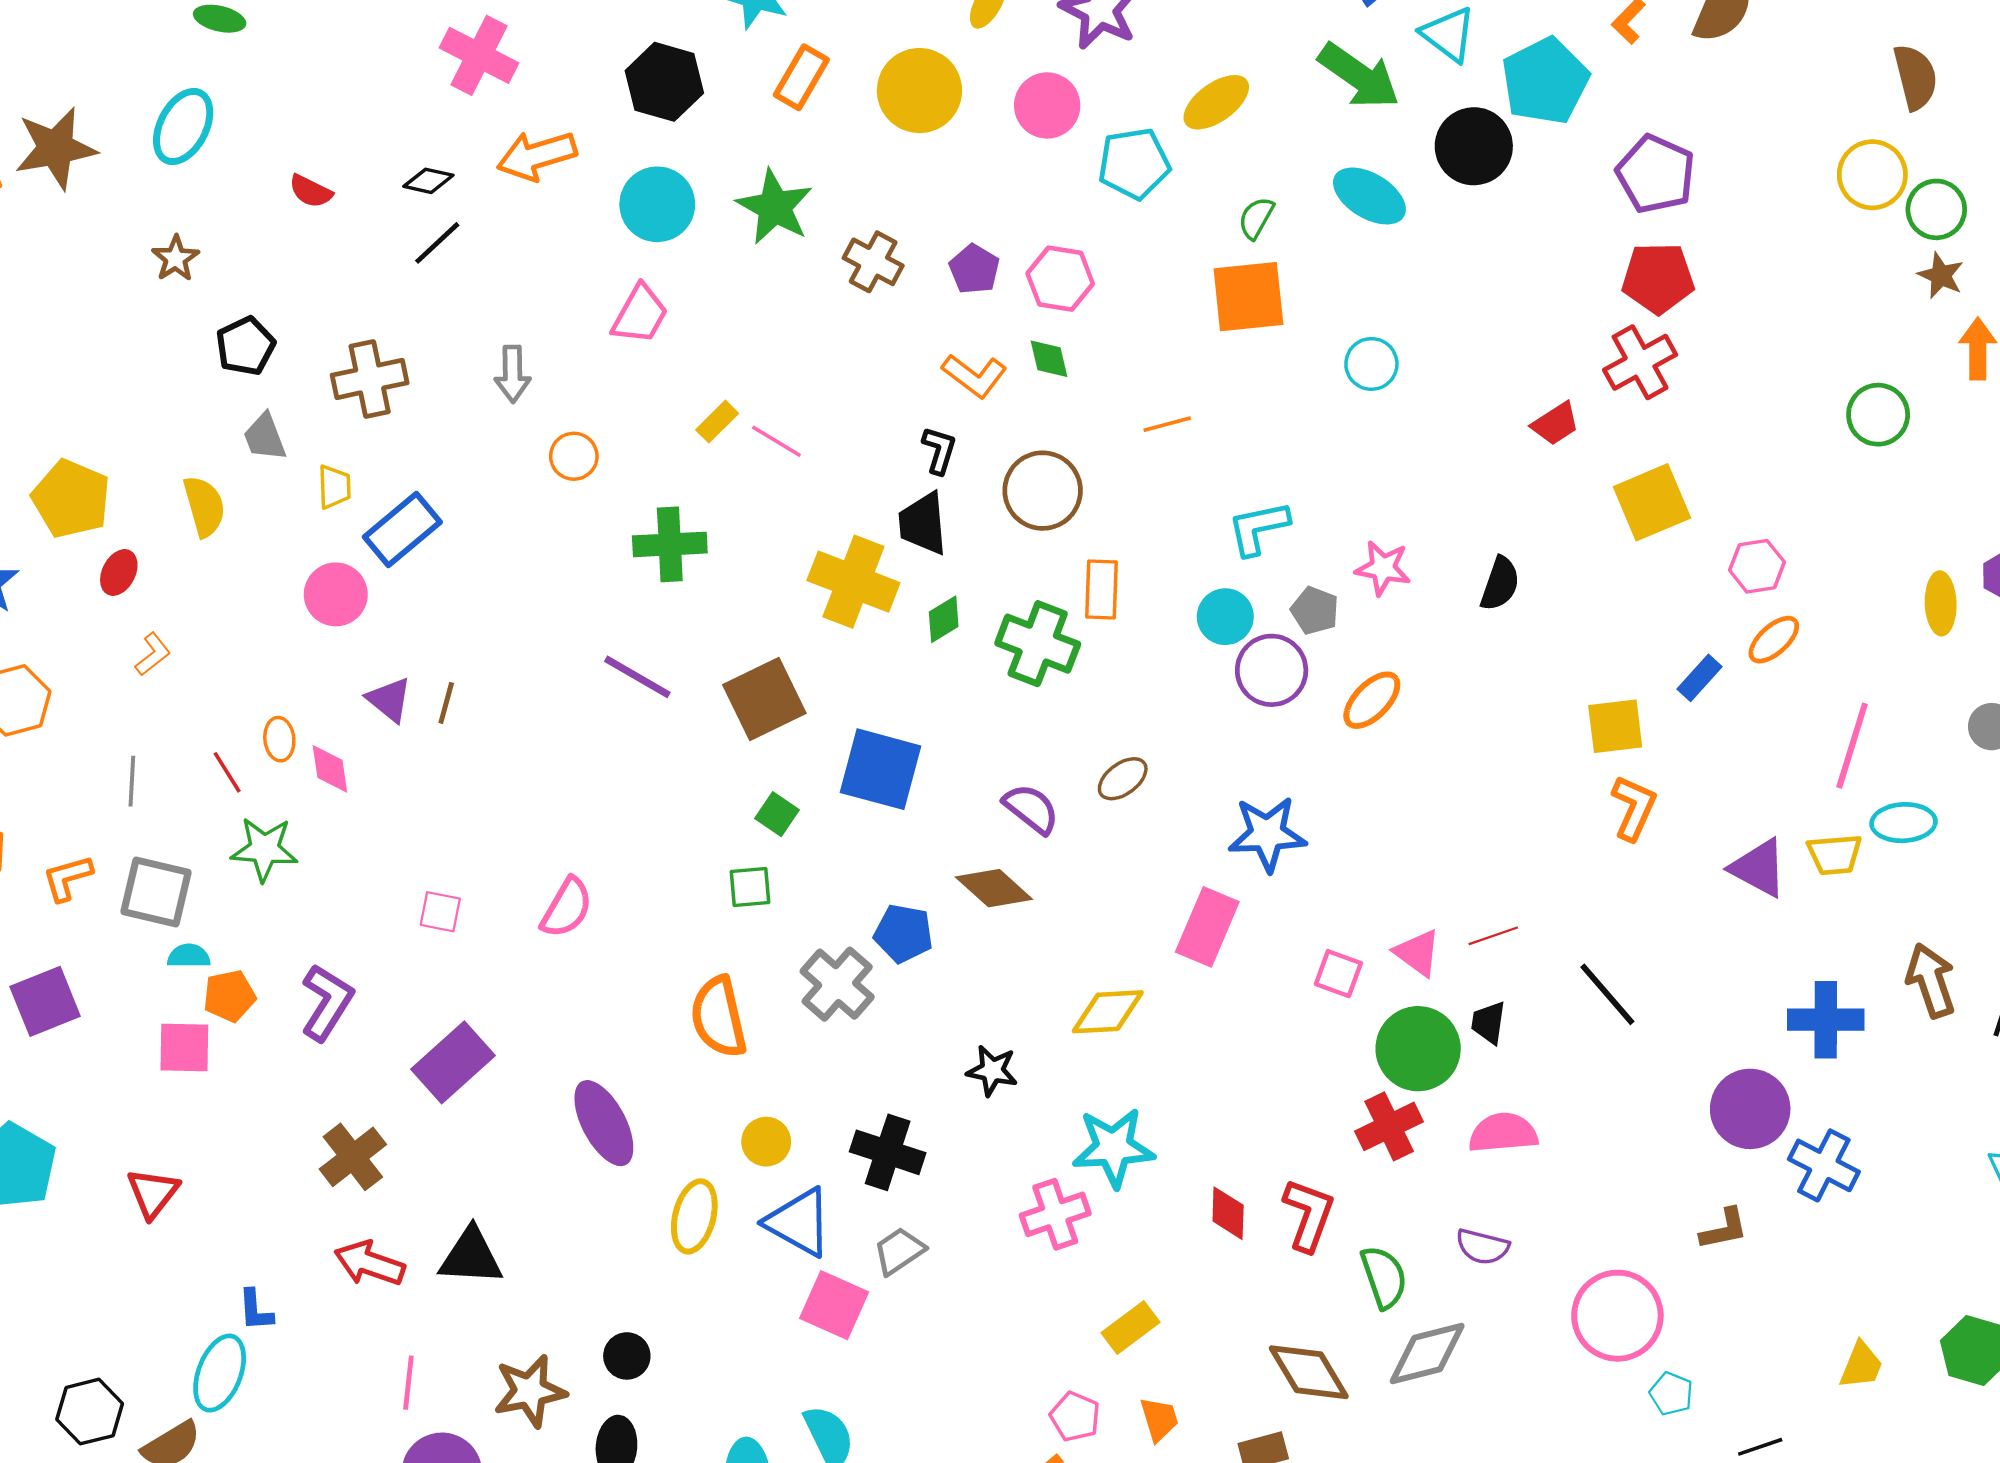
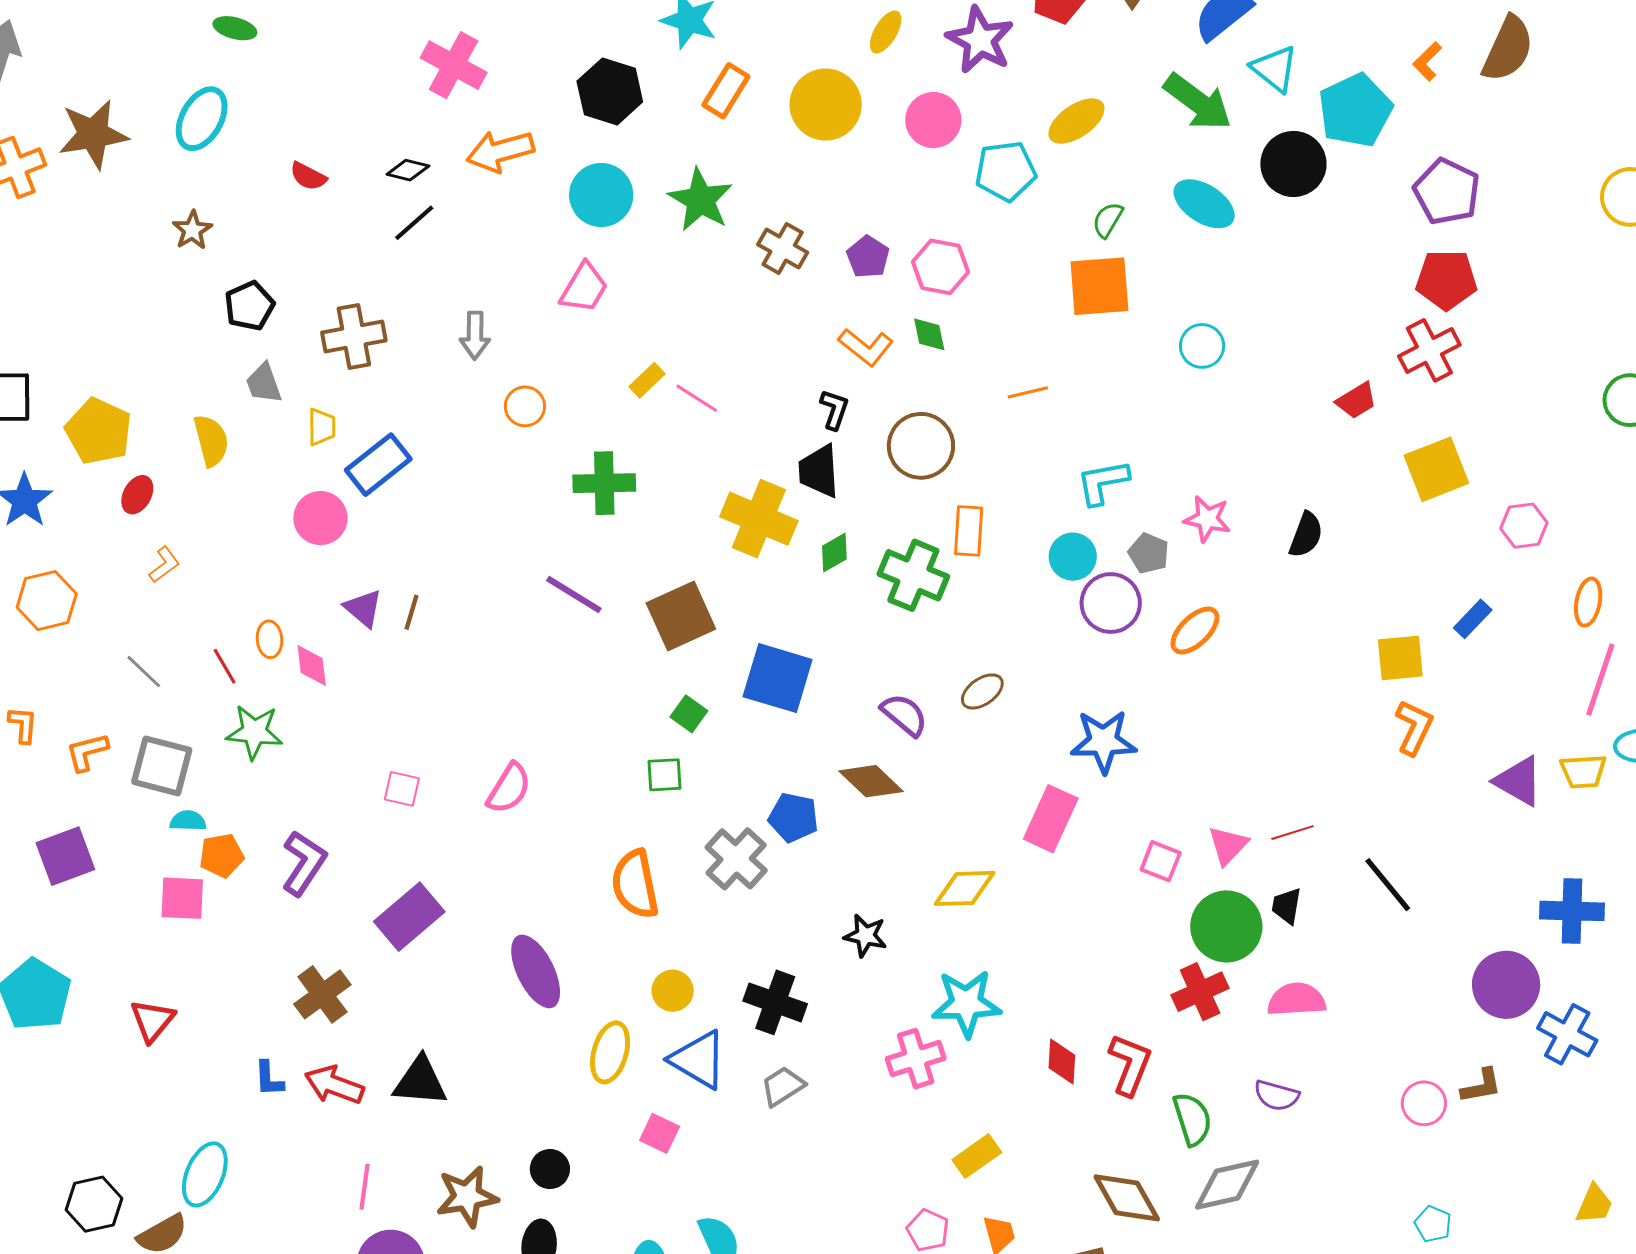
orange ellipse: (1774, 640) -> (1588, 602), moved, turned -39
gray line: (132, 781) -> (144, 672), turned -51
pink triangle: (1417, 953) -> (1228, 845), turned 36
pink square: (834, 1305) -> (660, 1133), moved, size x0.7
blue L-shape: (256, 1310) -> (269, 1079), moved
pink circle: (1617, 1316) -> (1424, 1103), moved, size x0.6

